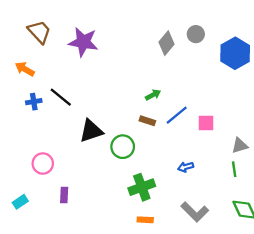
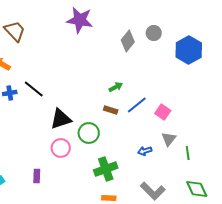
purple star: (83, 42) -> (80, 20), moved
pink square: (206, 123) -> (163, 112), turned 35
gray triangle: (240, 146) -> (169, 139), moved, turned -35
pink circle: (43, 164) -> (61, 148), moved

